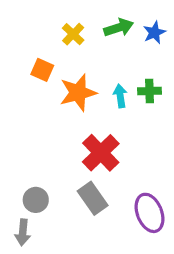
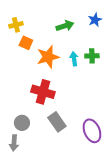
green arrow: (119, 28) -> (65, 26), moved
yellow cross: (73, 34) -> (16, 25), moved, turned 32
red cross: (101, 153) -> (43, 92), moved, turned -30

